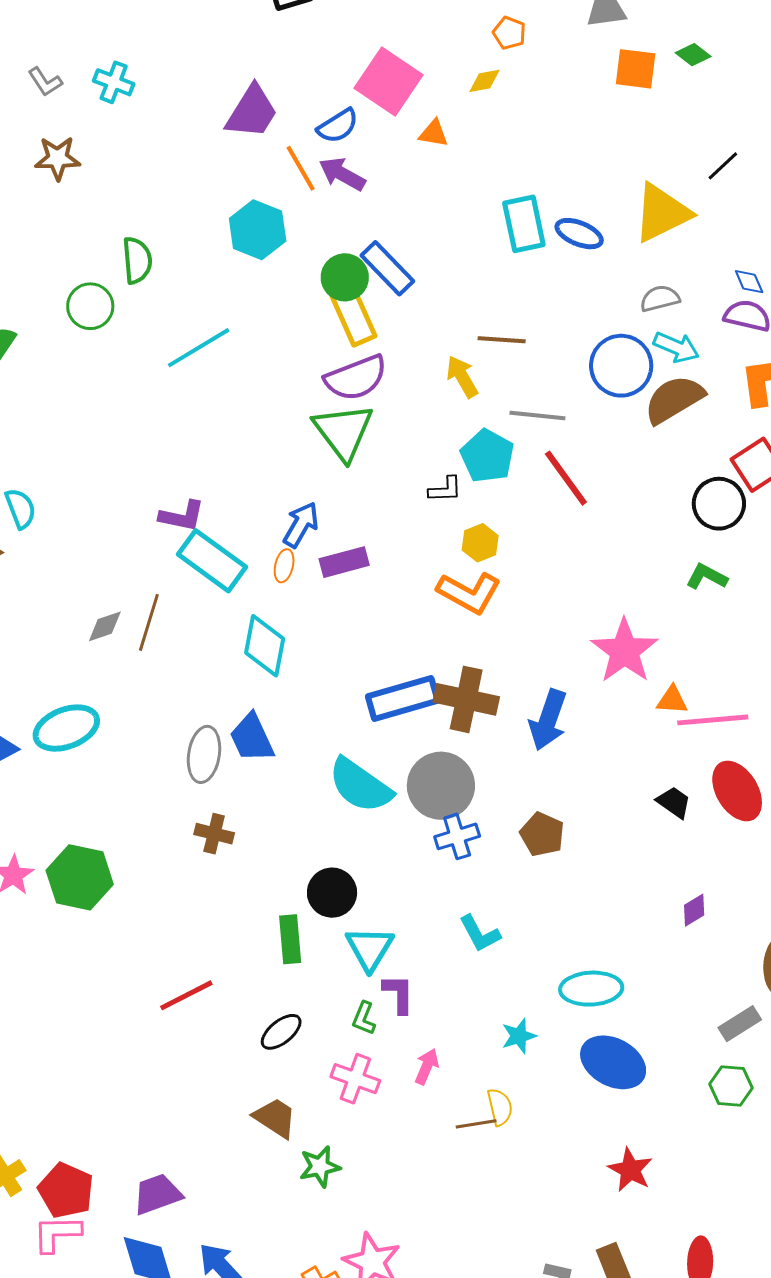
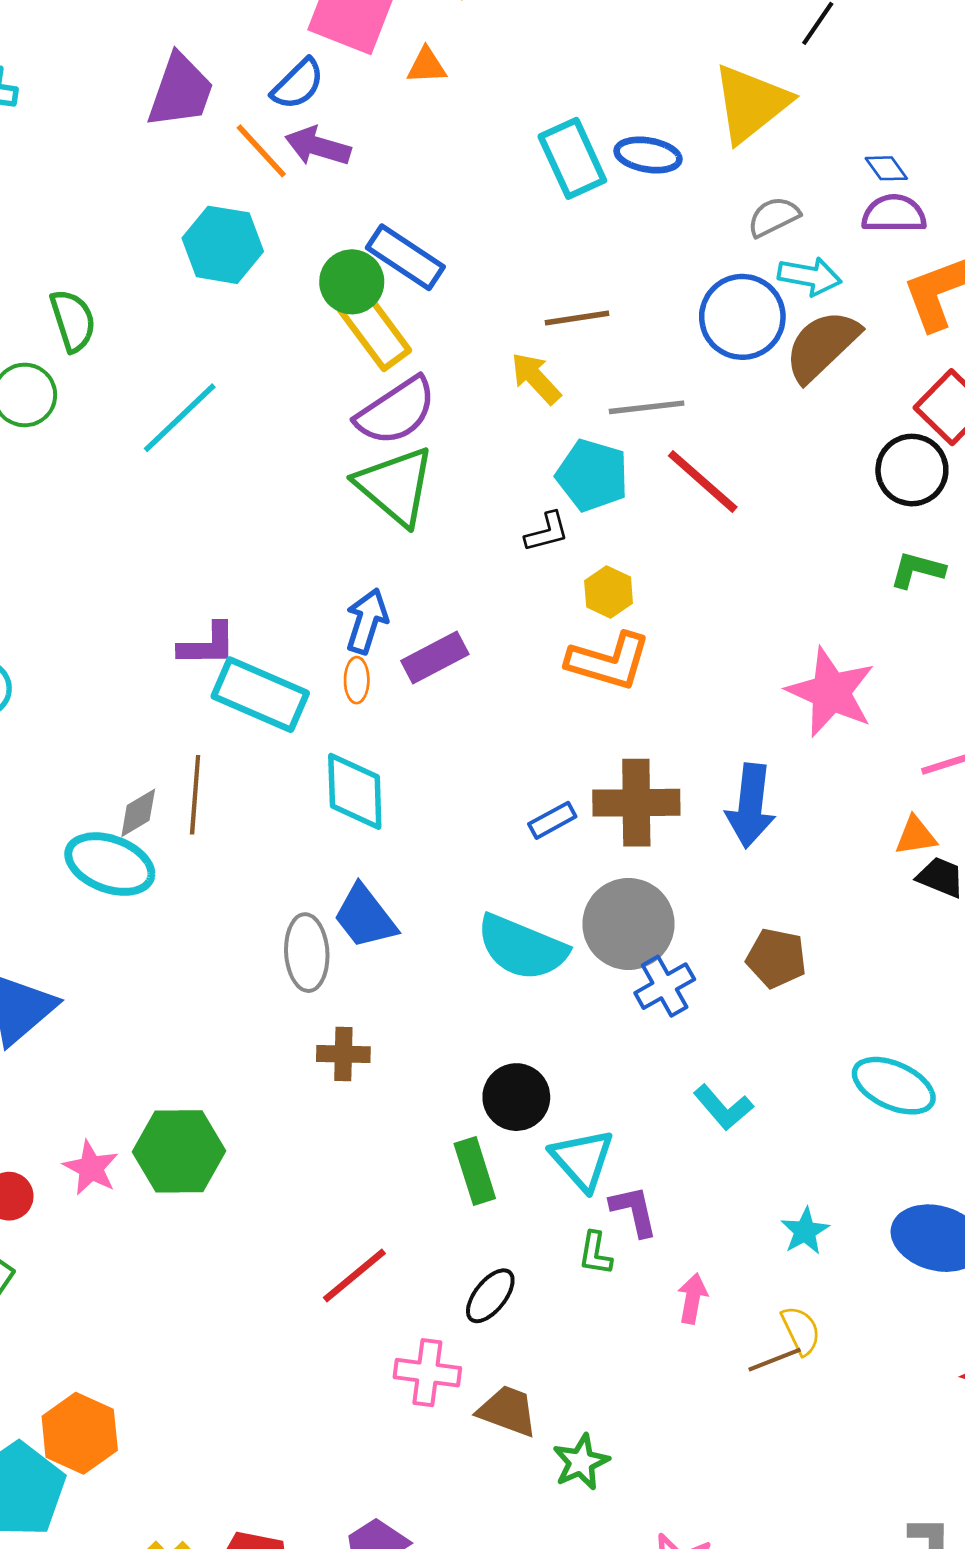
blue rectangle: (403, 699) -> (552, 820), size x0.5
orange triangle: (672, 700) -> (916, 836), moved
cyan ellipse: (66, 728) -> (110, 864), moved, turned 54
cyan ellipse: (591, 989) -> (894, 1086), moved, turned 40
pink cross: (355, 1079) -> (427, 1373), moved

